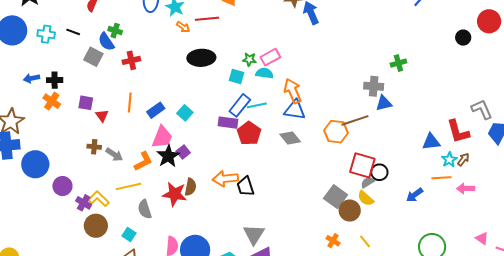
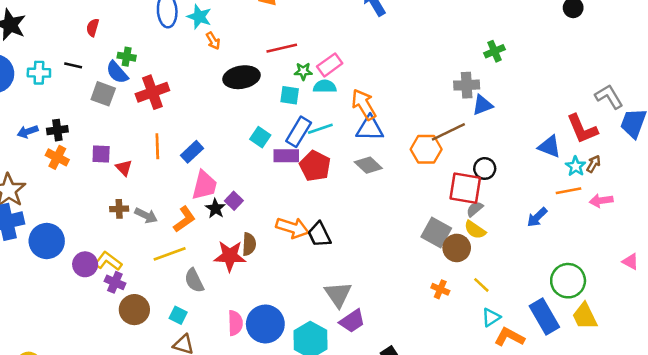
red line: (207, 19) -> (282, 48), moved
orange arrow: (183, 27) -> (213, 41), turned 32
red cross: (131, 60) -> (152, 92), size x1.4
cyan square: (185, 113) -> (260, 137), moved
blue triangle: (431, 142) -> (549, 146), turned 36
black star: (168, 156) -> (215, 208), size x0.7
black circle: (379, 172) -> (485, 168), moved
orange arrow: (225, 179) -> (292, 228), turned -150
yellow L-shape: (99, 199) -> (108, 261), moved

